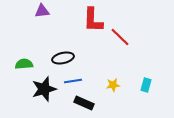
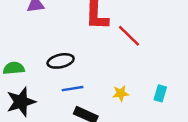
black star: (44, 89) -> (21, 102), moved

